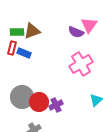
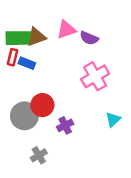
pink triangle: (89, 25) -> (66, 30), moved, turned 36
green rectangle: (17, 32) -> (18, 38), size x1.5
red circle: (39, 102) -> (42, 105), moved

